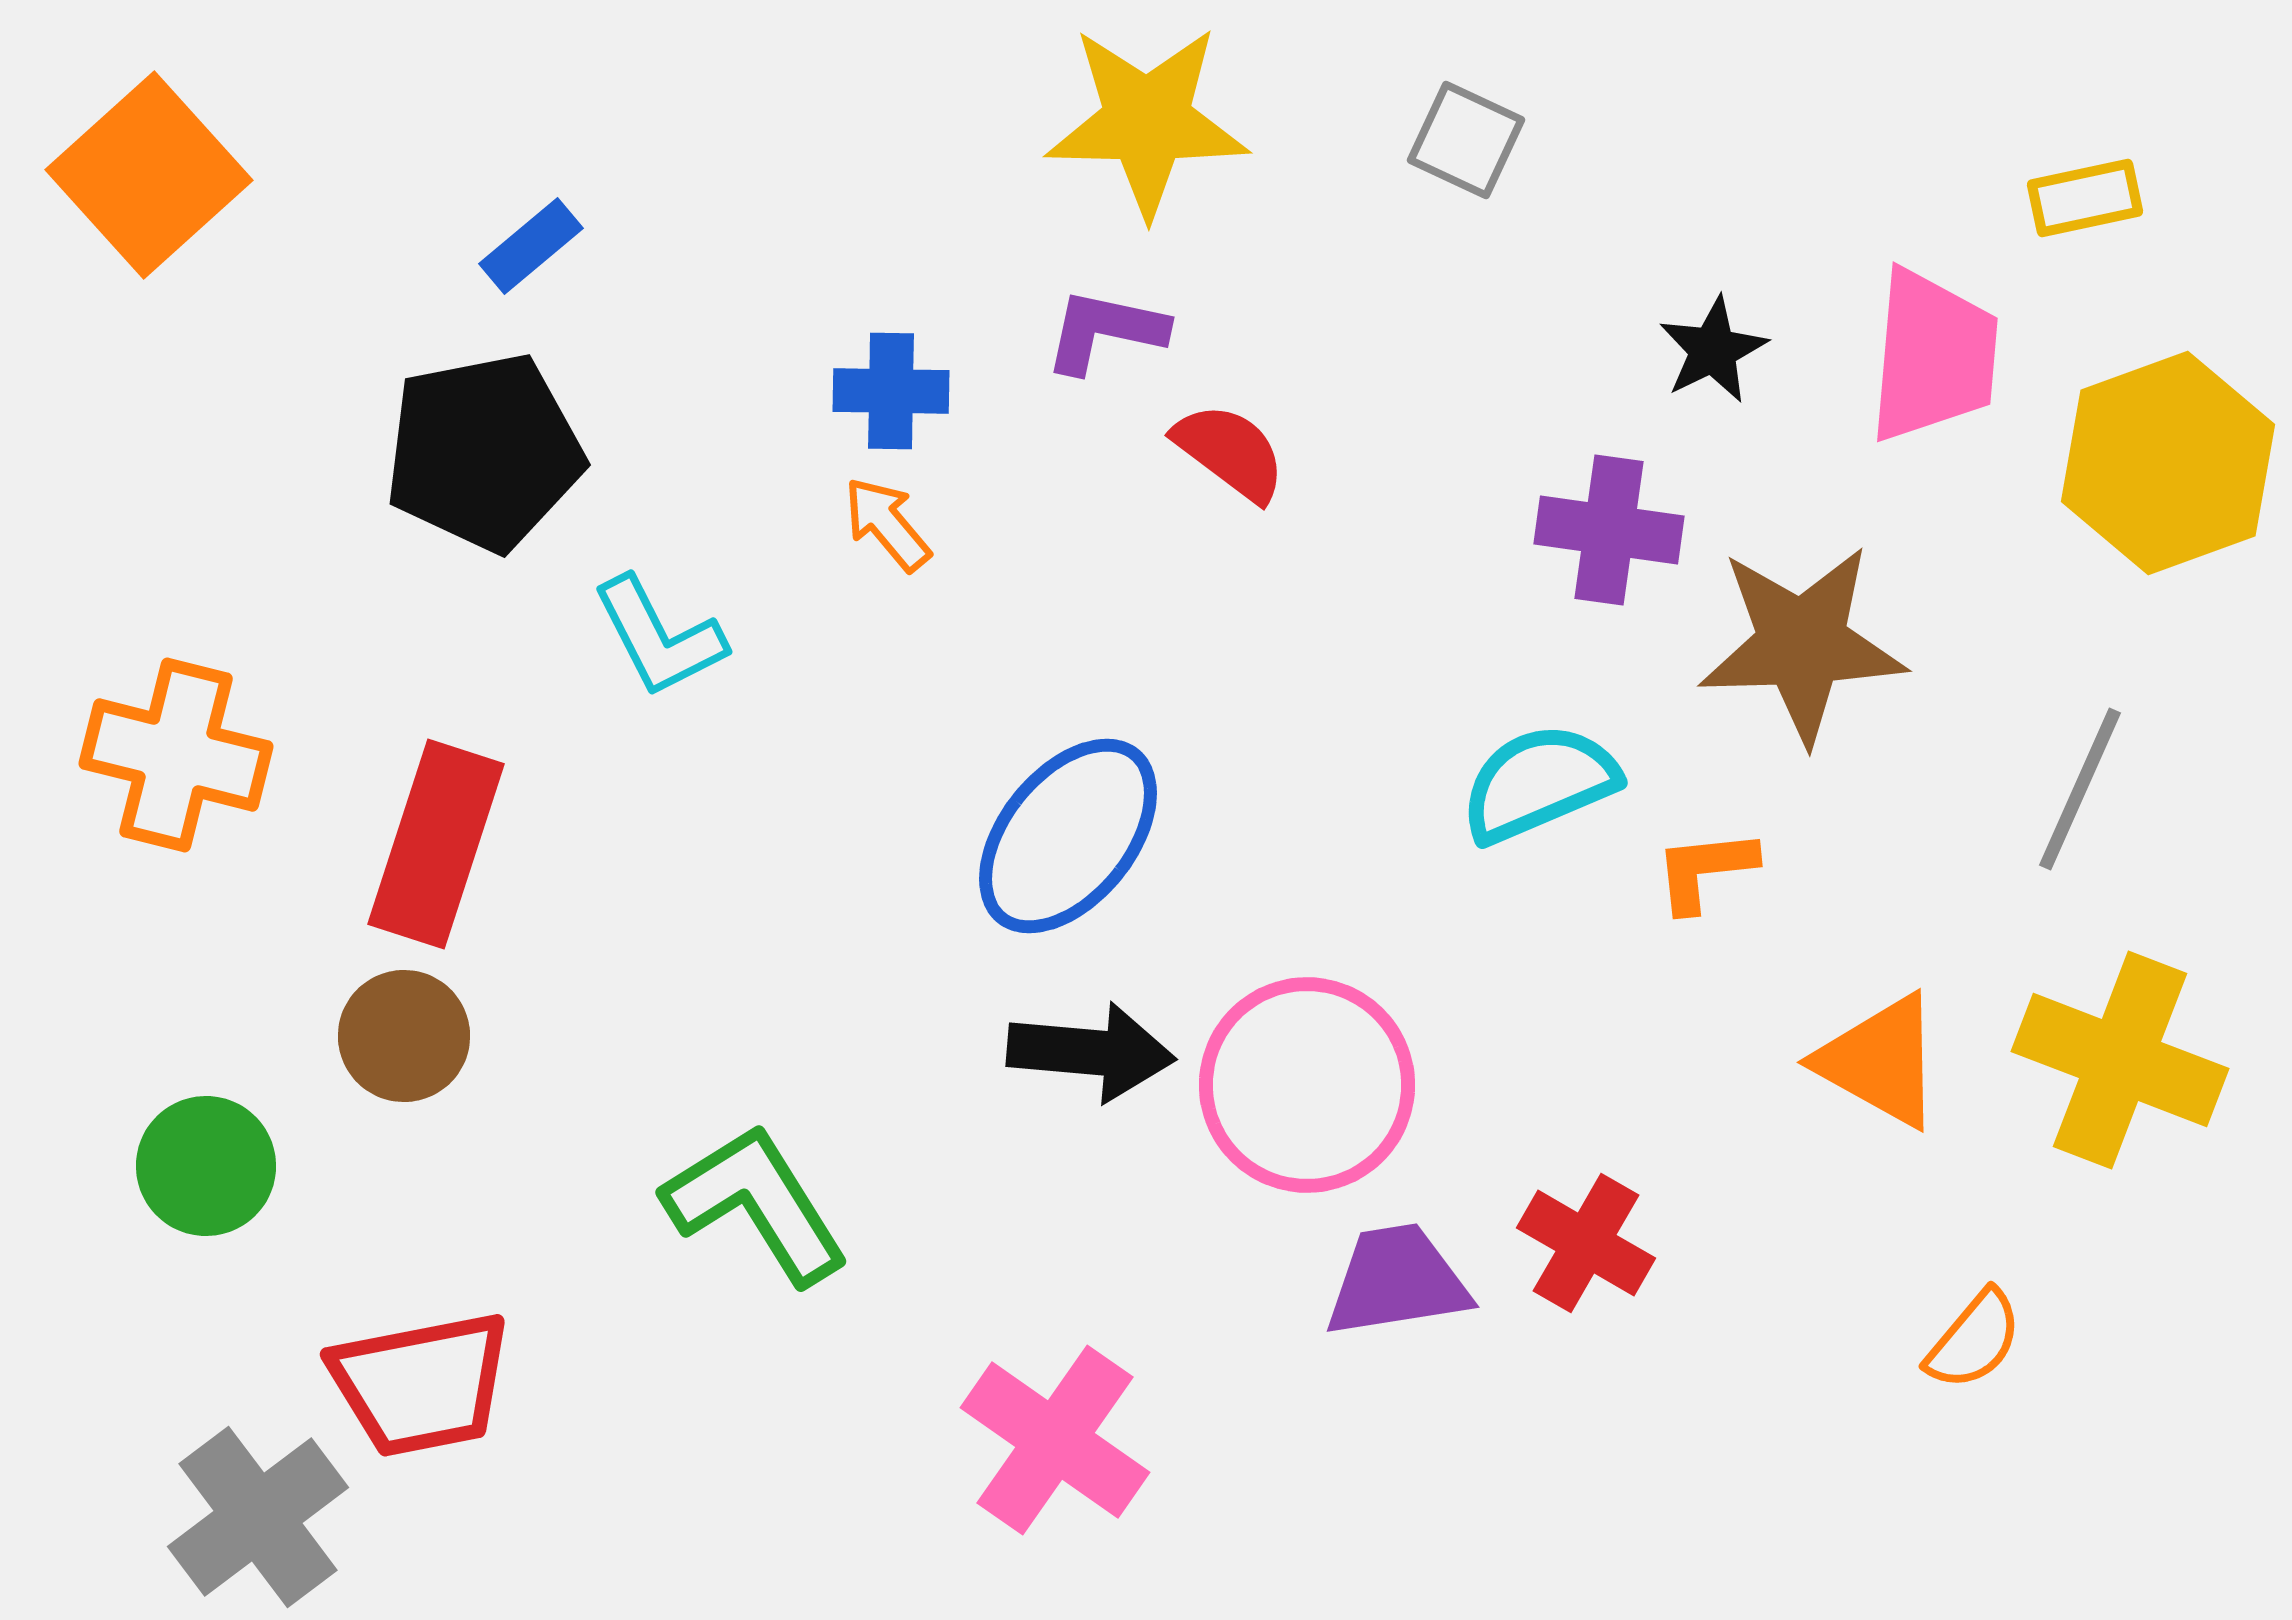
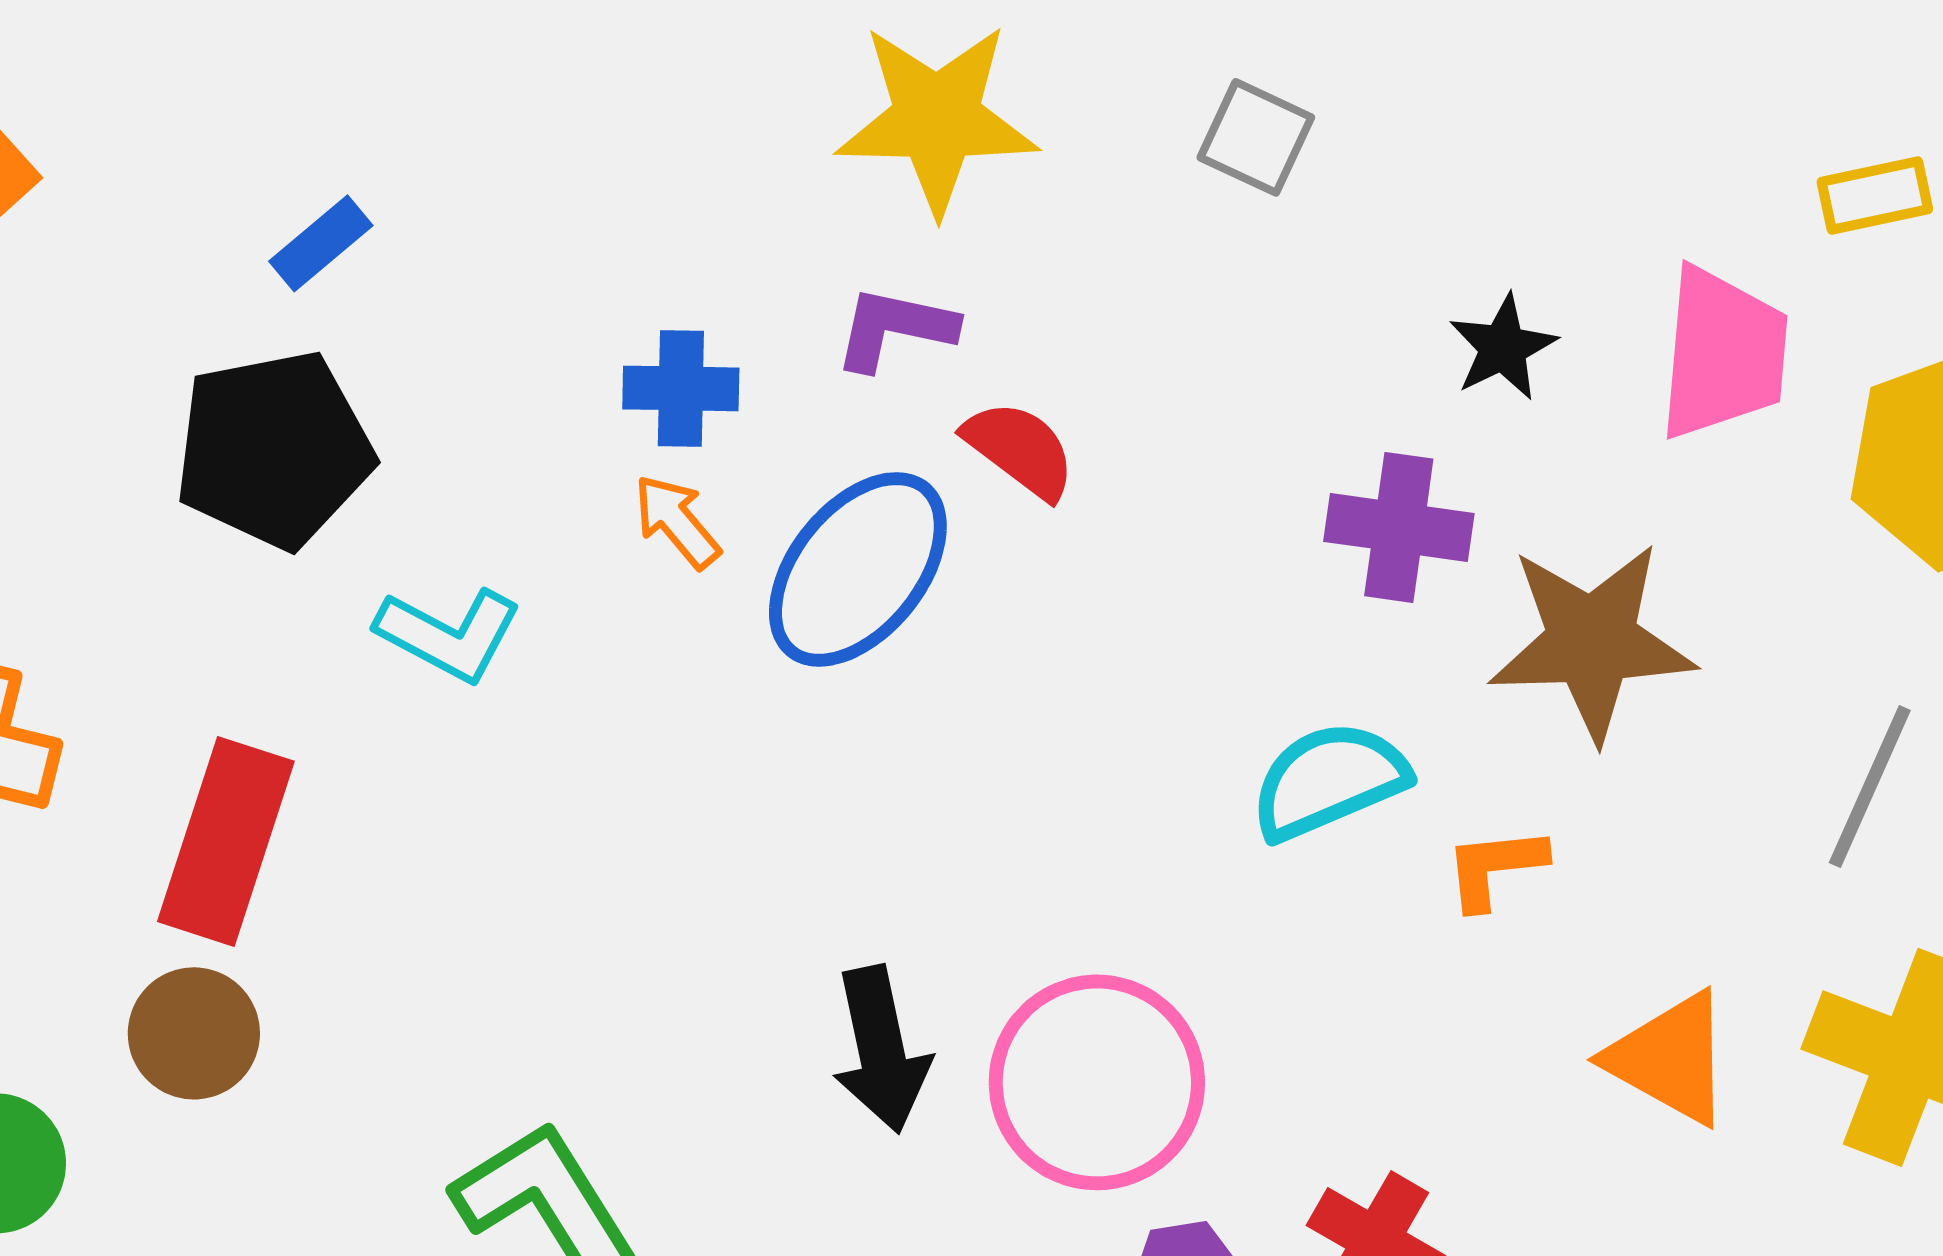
cyan L-shape: (659, 637) -> (449, 634), turned -35
blue ellipse: (1068, 836) -> (858, 569), moved
black arrow: (1091, 1052) -> (881, 1049), turned 73

